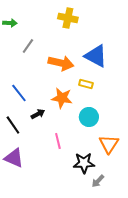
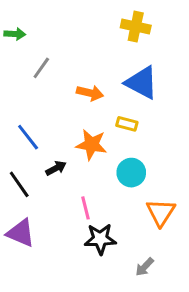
yellow cross: (68, 18) -> (136, 27), moved
orange arrow: (61, 63) -> (90, 93), size x0.7
black star: (84, 163) -> (100, 239), moved

